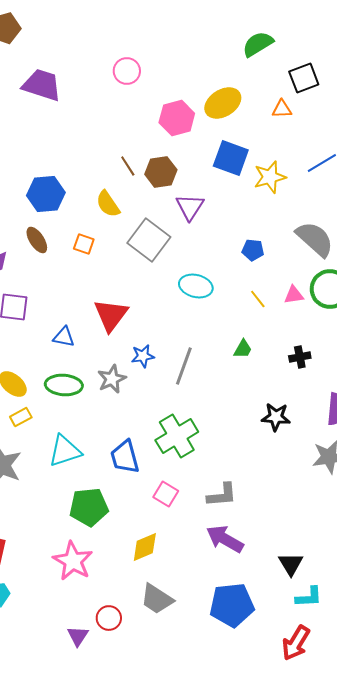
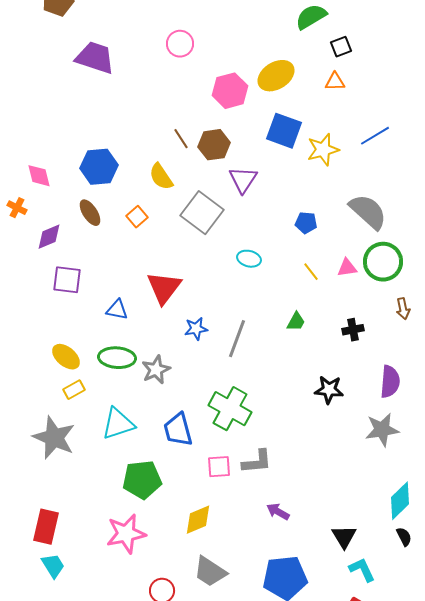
black square: (304, 78) -> (341, 47), moved, size x0.7
orange square: (84, 244) -> (137, 217), turned 30
cyan ellipse: (196, 286) -> (249, 259), size x0.7
gray star: (112, 379) -> (156, 370), moved
green cross: (177, 436) -> (230, 409), turned -30
pink square: (166, 494) -> (219, 467), turned -35
gray L-shape: (222, 495) -> (257, 462), moved
purple arrow: (225, 539) -> (278, 512), size x0.6
pink star: (73, 561) -> (126, 534), turned 30
cyan L-shape: (309, 597) -> (362, 570), turned -112

